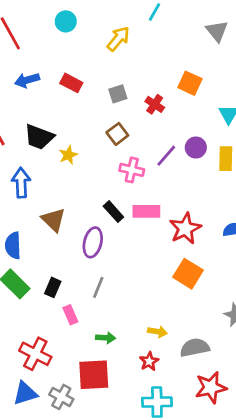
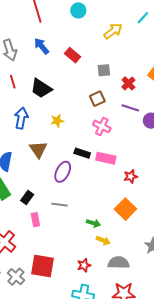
blue arrow: (27, 80) -> (41, 46), turned 54
yellow star: (68, 155) -> (57, 121), moved
purple line: (166, 156) -> (130, 108), moved, turned 54
black rectangle: (113, 212) -> (82, 153), turned -42
red star: (185, 228) -> (131, 176), size x0.6
gray line: (98, 287) -> (59, 205), turned 63
yellow arrow: (157, 332) -> (103, 241), moved
green arrow: (106, 338) -> (93, 223), moved

